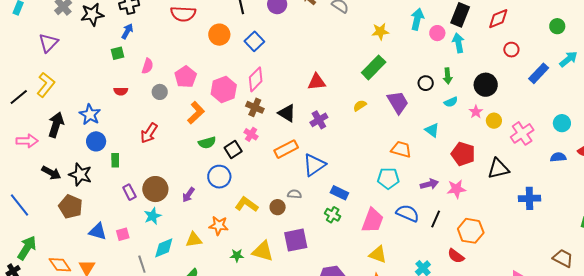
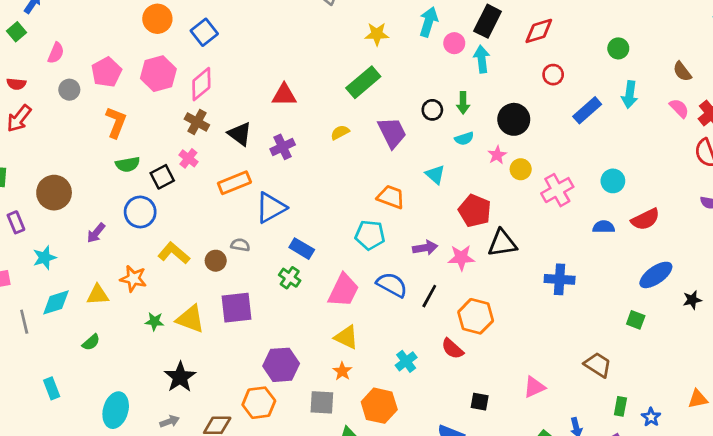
green square: (117, 53) -> (17, 32), turned -32
cyan arrow: (568, 59) -> (630, 95), turned 132
pink hexagon: (224, 90) -> (158, 74), moved
orange L-shape: (196, 113) -> (116, 122), turned -30
red arrow: (149, 133) -> (19, 118), moved
black triangle: (498, 169) -> (502, 243), moved
brown circle: (155, 189) -> (54, 193), moved

